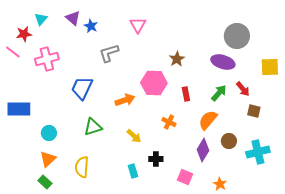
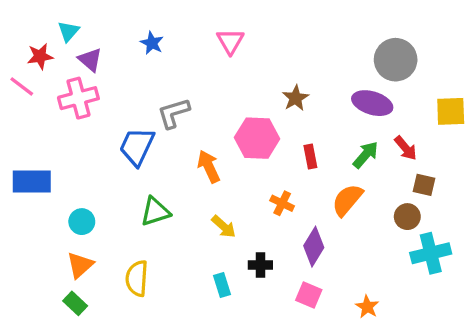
purple triangle: (73, 18) -> (90, 60), moved
gray L-shape: (109, 53) -> (174, 113), moved
orange arrow: (125, 100) -> (209, 167), turned -96
brown circle: (229, 141) -> (407, 217), moved
purple diamond: (203, 150) -> (314, 247), moved

